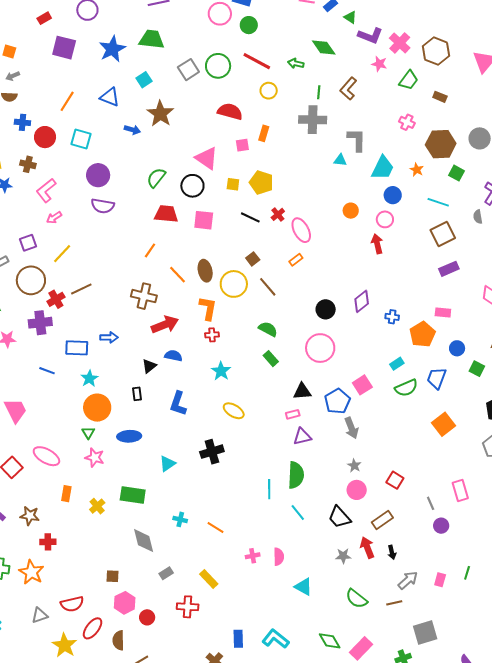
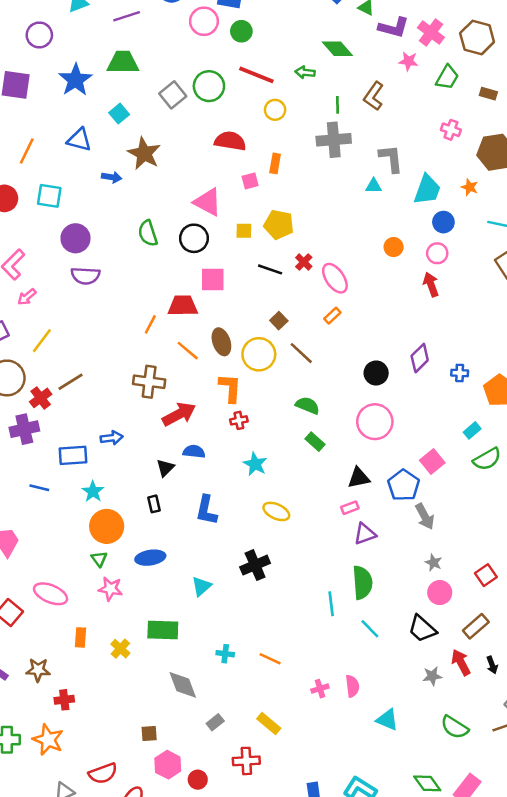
green semicircle: (156, 178) -> (148, 233), turned -50
red trapezoid: (166, 214) -> (183, 306), moved
red square: (395, 480) -> (486, 575), turned 30

